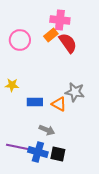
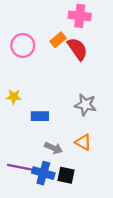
pink cross: (60, 20) -> (80, 16), moved
orange triangle: (59, 104) -> (83, 142), moved

